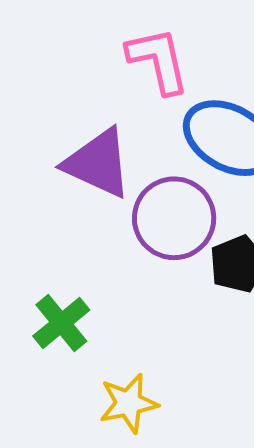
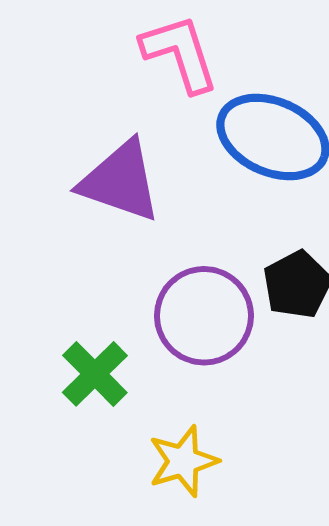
purple circle: (174, 218) -> (204, 316), moved

